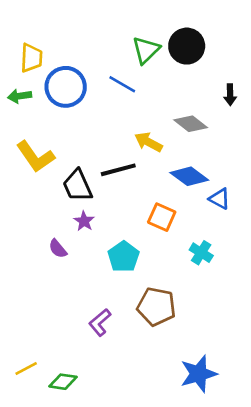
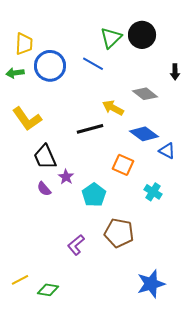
black trapezoid: (77, 186) -> (45, 157), moved
purple star: (84, 221) -> (66, 177), moved

